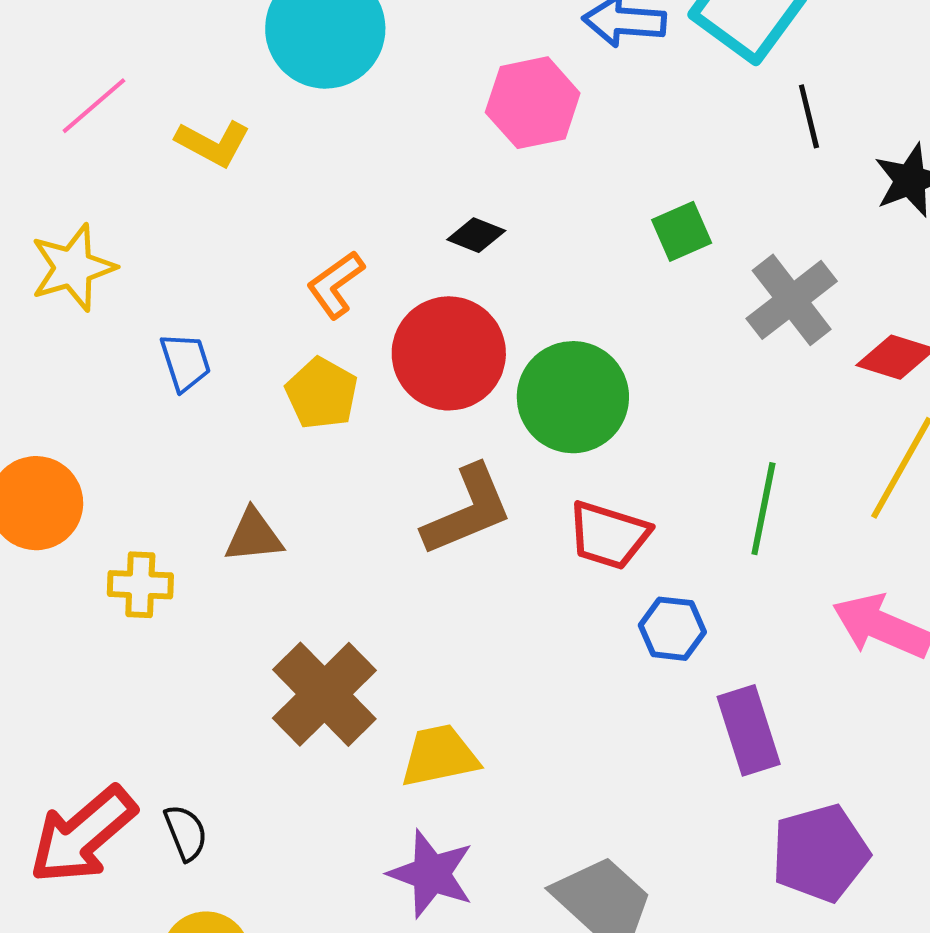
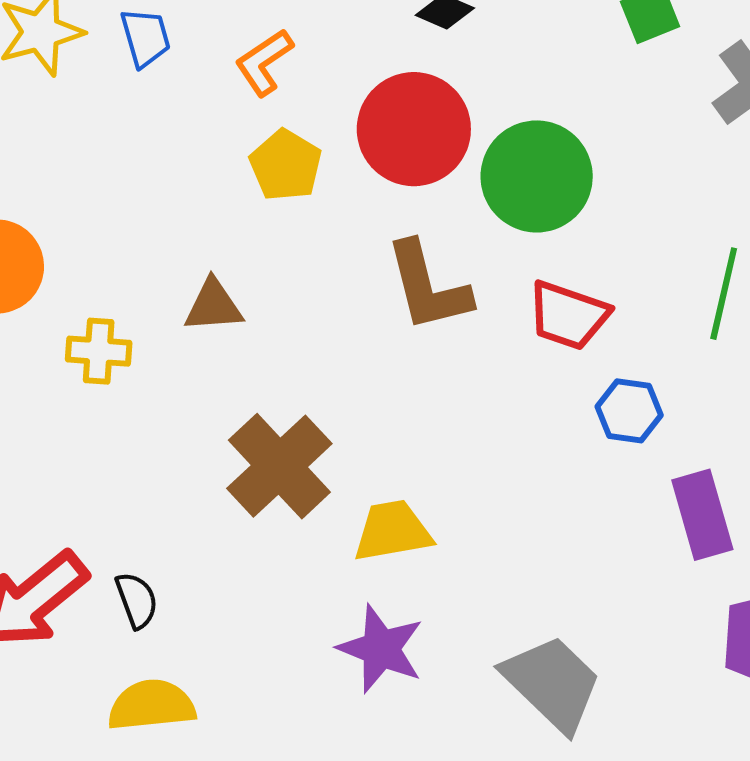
orange L-shape: (336, 285) -> (264, 62), moved
blue trapezoid: (185, 362) -> (145, 38), moved
brown L-shape: (468, 511) -> (428, 287), turned 97

